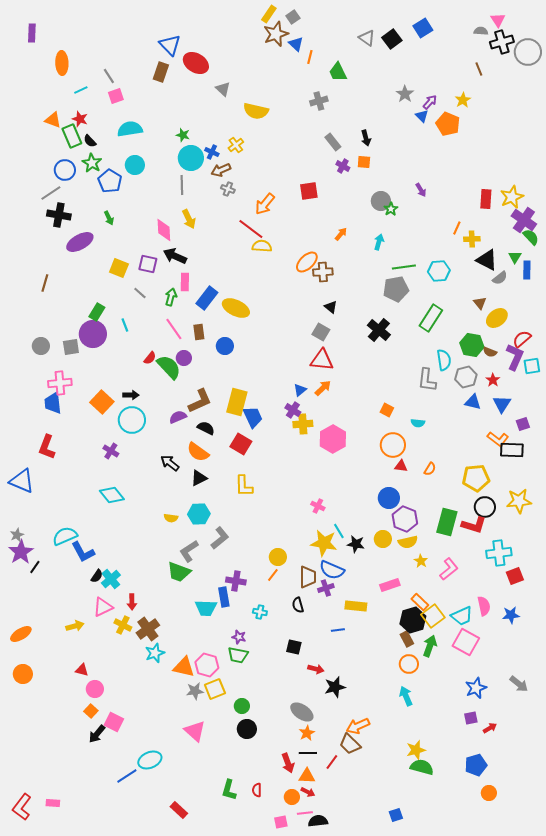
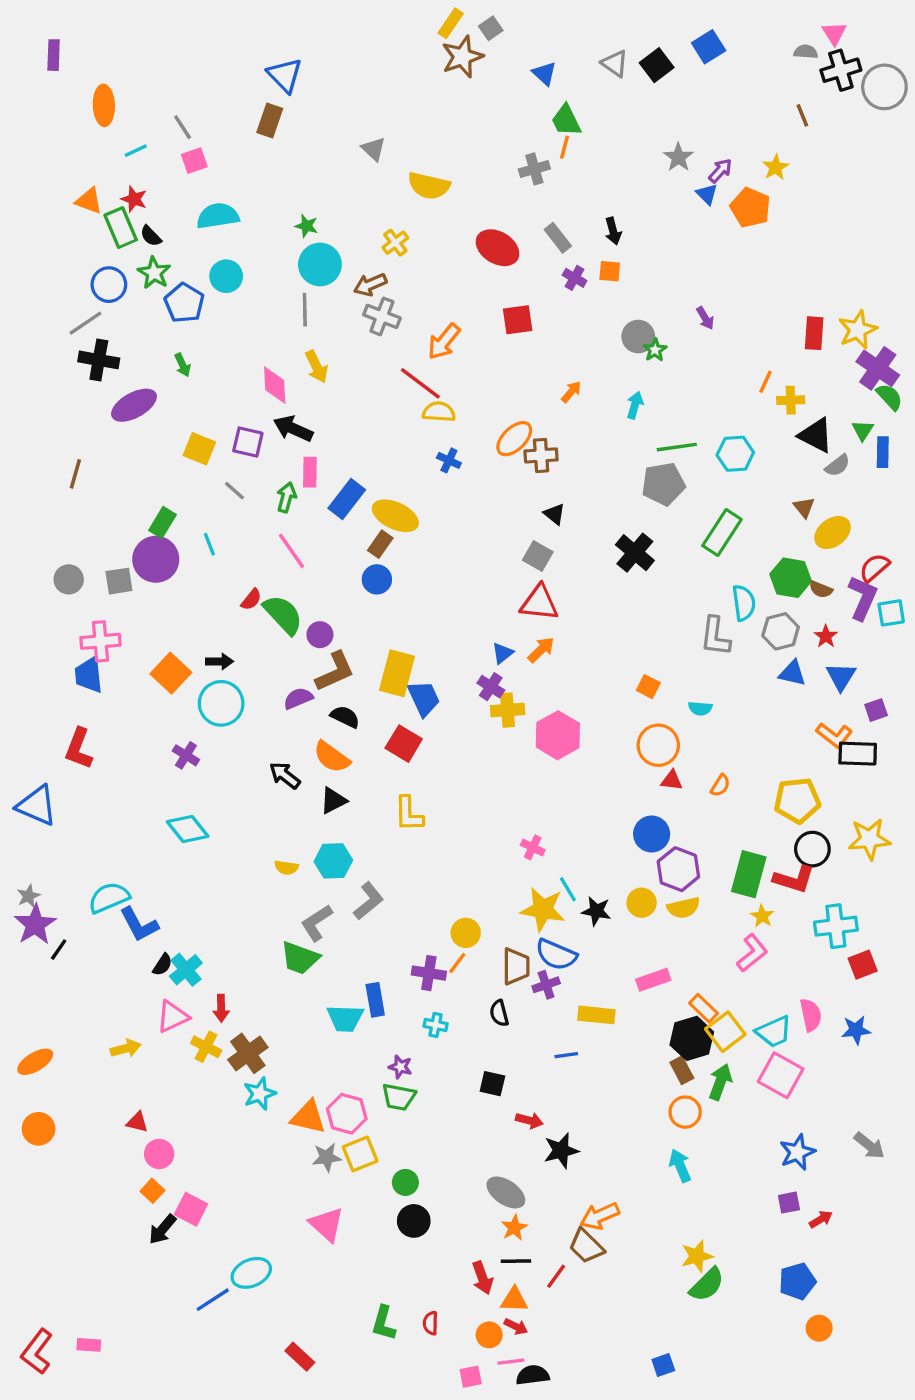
blue triangle: (296, 44) -> (544, 74), moved
orange line: (310, 57) -> (565, 147), moved
red ellipse: (196, 63) -> (498, 248), moved
blue cross: (212, 152) -> (449, 460), moved
gray cross: (228, 189) -> (382, 316), size x1.5
brown rectangle: (199, 332) -> (380, 544), moved, turned 42
purple circle: (184, 358) -> (320, 635), moved
yellow star: (421, 561) -> (762, 916), moved
purple cross: (236, 581) -> (429, 973), moved
green semicircle: (422, 767) -> (707, 1285), turned 120

